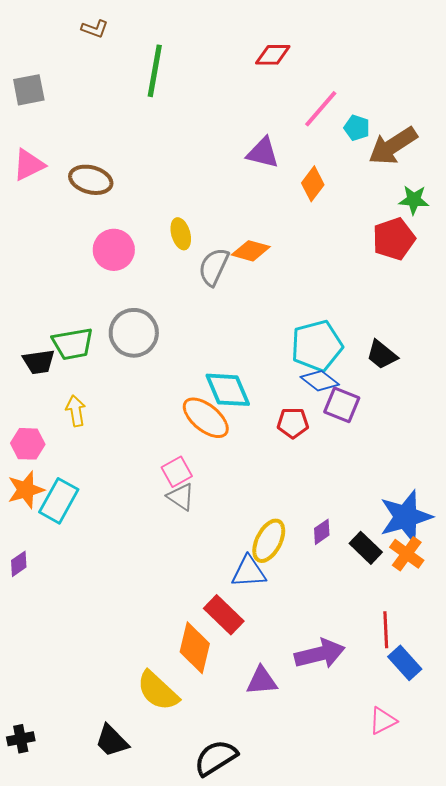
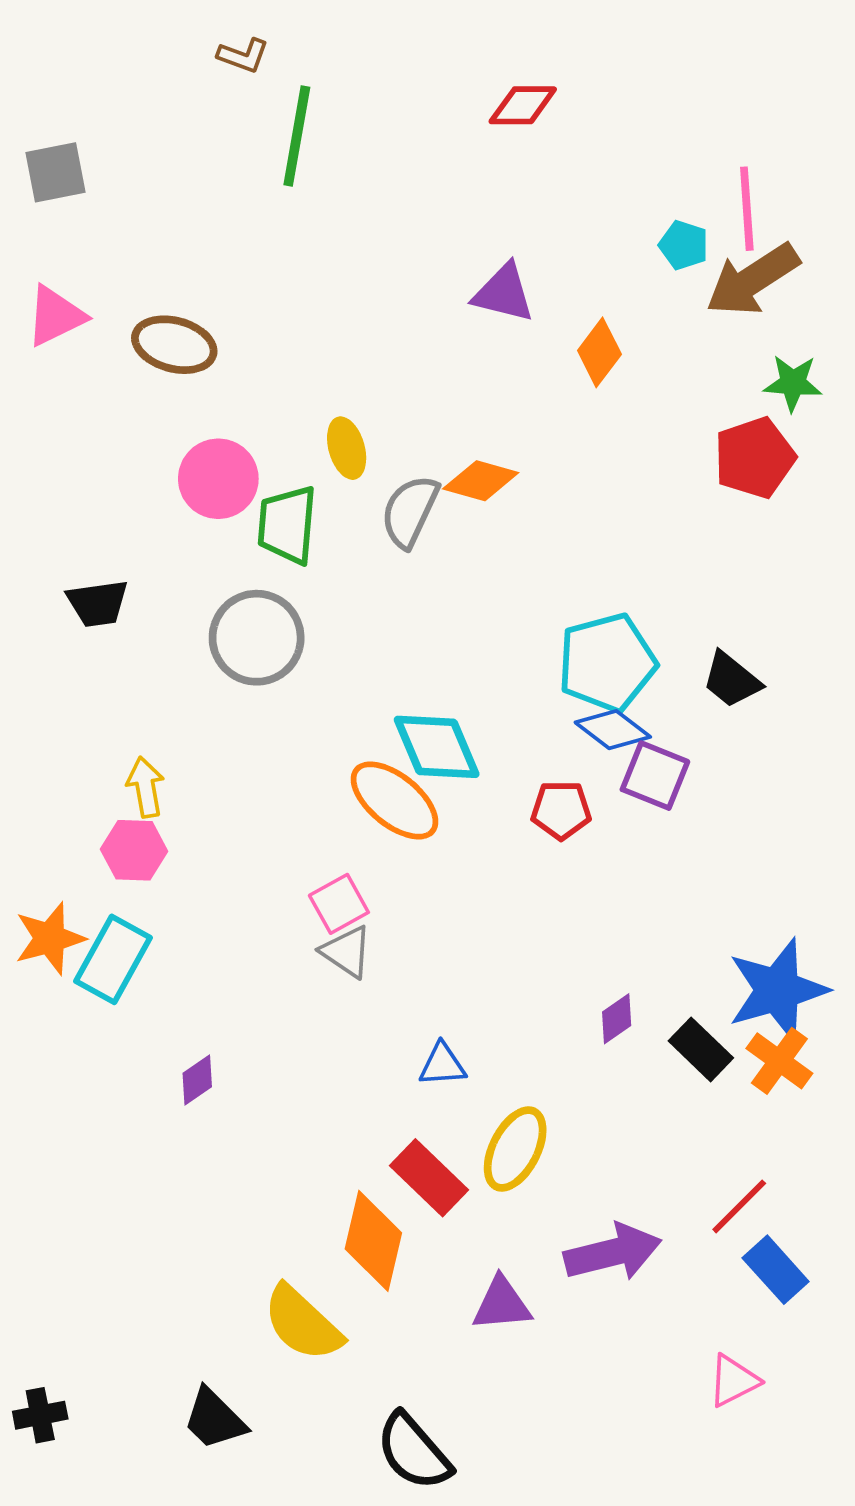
brown L-shape: (95, 29) -> (243, 56), moved
pink line: (321, 109) -> (747, 209), moved, turned -45
green trapezoid: (73, 344) -> (287, 525), moved, turned 105
black trapezoid: (39, 362) -> (98, 603), moved
pink hexagon: (28, 444) -> (134, 850), moved
yellow ellipse: (269, 541) -> (515, 1149), moved
purple diamond: (19, 564) -> (197, 1080), moved
blue triangle: (249, 572) -> (442, 1065), moved, size x0.7
red line: (386, 630) -> (739, 1206), turned 48
black semicircle: (216, 758) -> (414, 1452), turned -99

